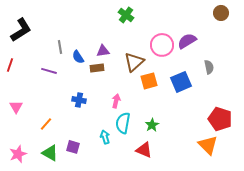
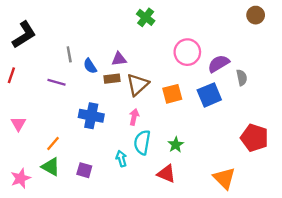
purple semicircle: (187, 41) -> (219, 64), moved
brown triangle: (134, 62) -> (138, 85), moved
blue cross: (79, 100) -> (91, 116), size x1.5
orange triangle: (208, 145) -> (224, 178), moved
green triangle: (50, 153) -> (51, 167), moved

